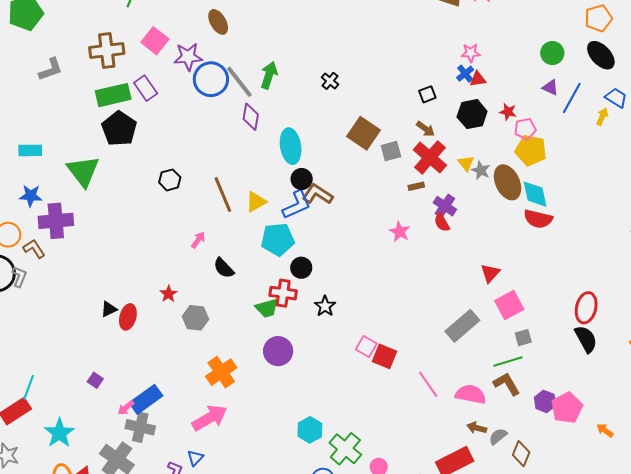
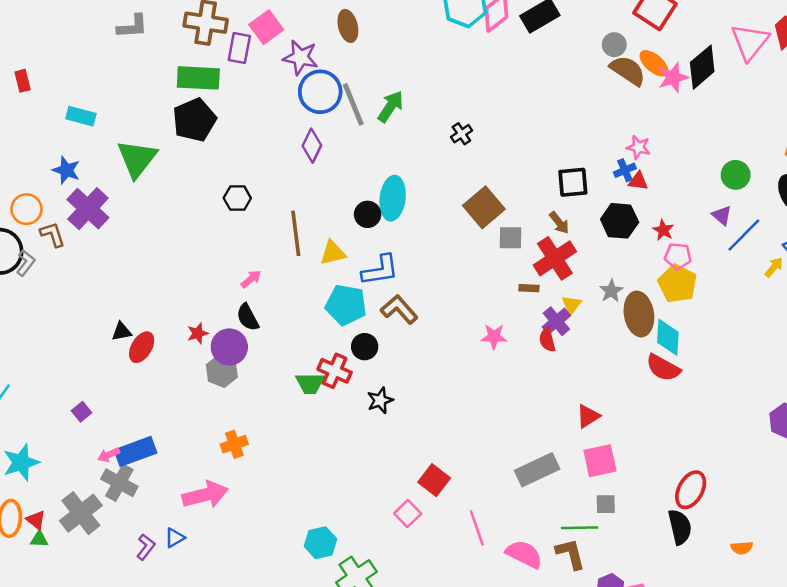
purple rectangle: (146, 88) -> (239, 48), moved, turned 30
black square: (427, 94) -> (573, 182), size x1.5
purple diamond: (251, 117) -> (312, 146), moved
yellow triangle: (466, 163) -> (571, 305), moved
black circle: (302, 179) -> (368, 214), moved
brown L-shape: (318, 194) -> (399, 309), moved
purple cross: (56, 221) -> (88, 209), turned 32
pink star: (400, 232) -> (494, 337), turned 30
black semicircle: (224, 268) -> (248, 317), moved
pink square: (366, 346) -> (408, 514), moved
purple circle: (278, 351) -> (229, 347), moved
orange cross: (221, 372) -> (234, 444), size x0.7

